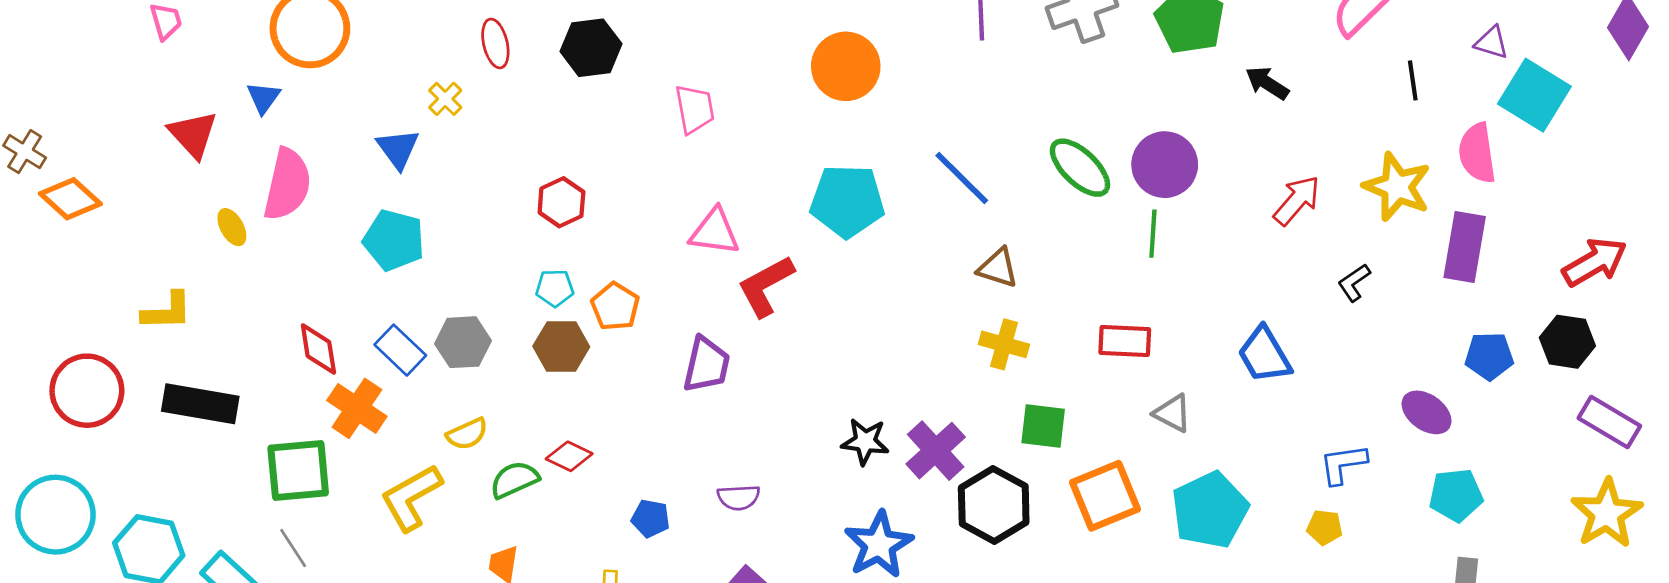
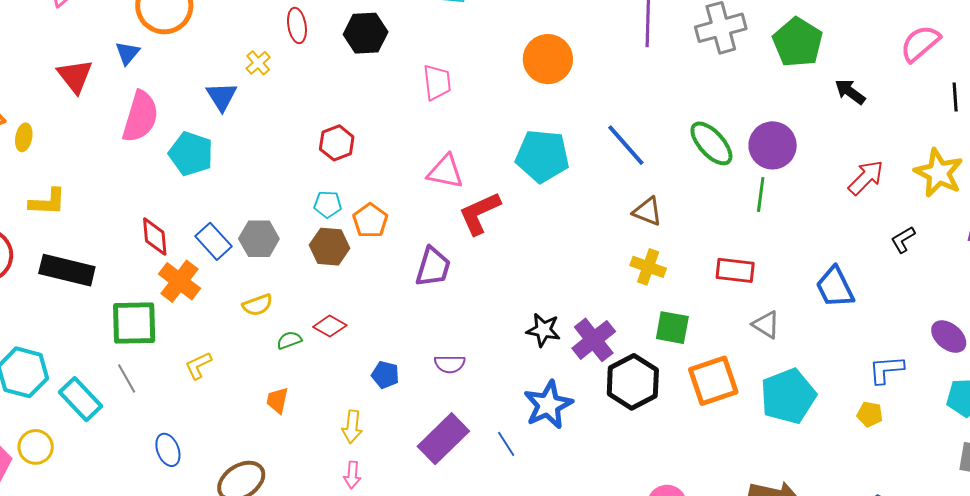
yellow ellipse: (232, 227) -> (24, 137), moved, turned 36
cyan pentagon: (394, 240) -> (191, 154), moved
green semicircle: (514, 480) -> (289, 340), size x0.7
yellow L-shape: (411, 497) -> (198, 365), moved, size x0.6

